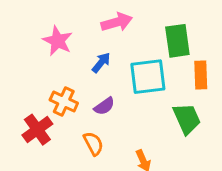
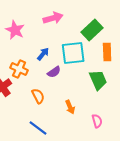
green rectangle: (177, 41) -> (92, 30), turned 55
blue arrow: (101, 63) -> (43, 54), moved
purple semicircle: (104, 106) -> (54, 72), moved

